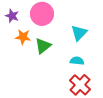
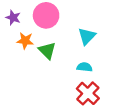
green triangle: (43, 46) -> (47, 51), turned -36

